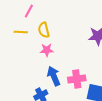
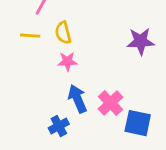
pink cross: (77, 79) -> (110, 103), turned -36

